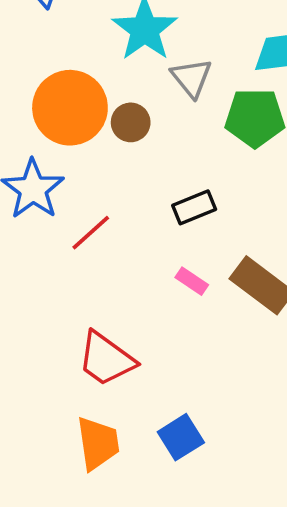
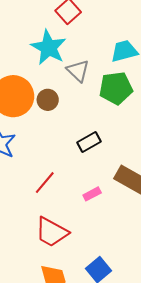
red line: (91, 233) -> (45, 183), moved
pink rectangle: (192, 281) -> (92, 194), moved, turned -54

